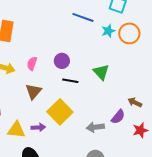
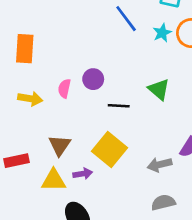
blue line: (83, 17) -> (126, 19), turned 40
purple circle: (62, 61) -> (93, 79), moved
brown triangle: (34, 91) -> (60, 145), moved

